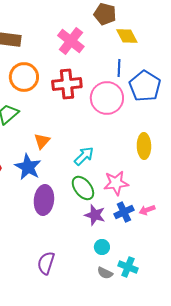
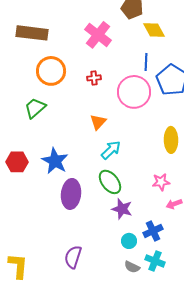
red cross: (67, 84) -> (94, 78), size x0.5
orange triangle: (42, 141) -> (98, 122), moved
pink star: (116, 183) -> (161, 182), moved, size x0.7
blue cross: (124, 212) -> (153, 231), moved

